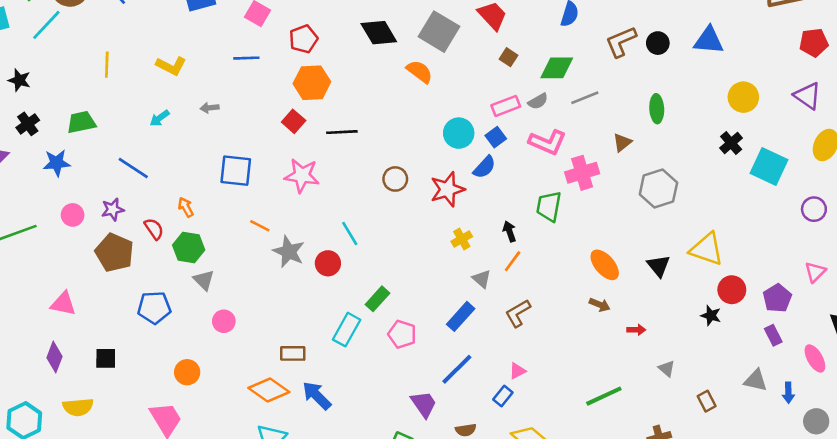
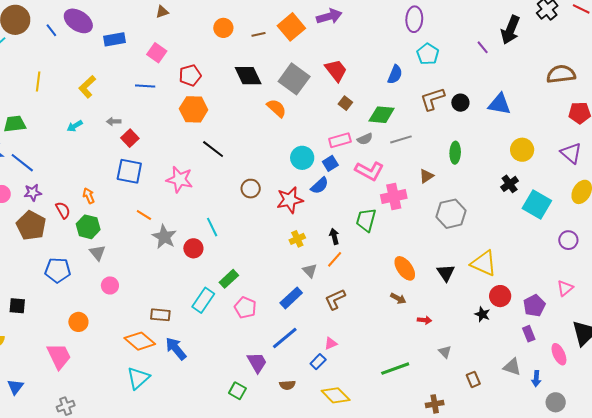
yellow L-shape: (171, 66) -> (87, 87), turned 105
red square: (294, 121) -> (130, 138), moved
black line: (342, 132) -> (213, 149), turned 35
blue line: (133, 168) -> (22, 163), moved

